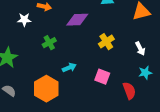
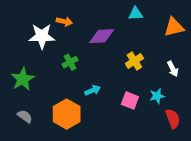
white star: (24, 20) -> (42, 36), size x1.6
cyan star: (145, 73) -> (157, 96), moved
red semicircle: (129, 91) -> (173, 119), moved

